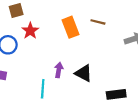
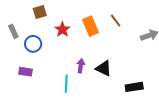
brown line: (98, 22) -> (116, 21), turned 40
red star: (30, 31) -> (62, 29), moved

